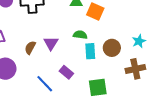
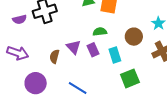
cyan rectangle: (90, 51) -> (115, 55), moved
purple rectangle: (66, 72) -> (93, 50), moved, turned 40

